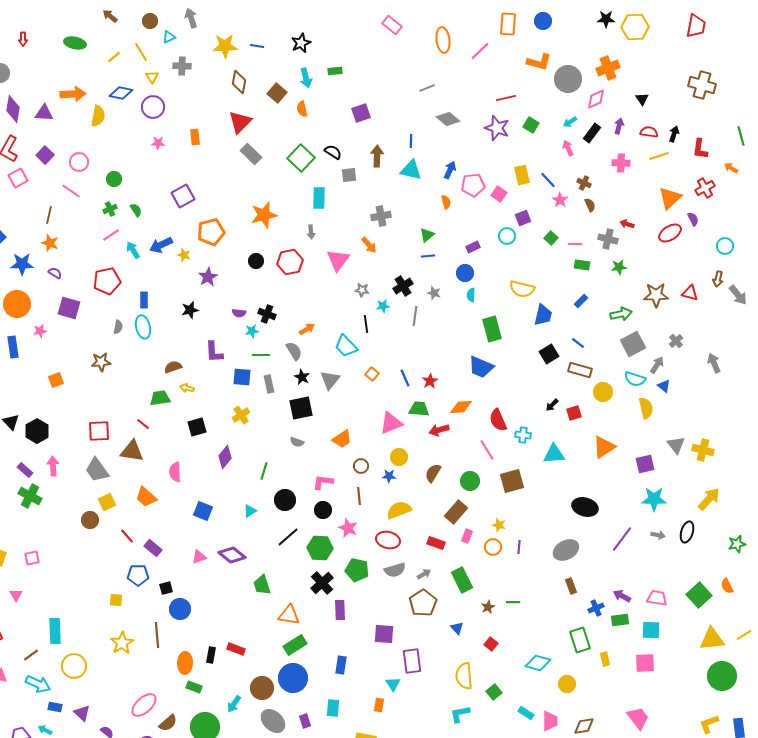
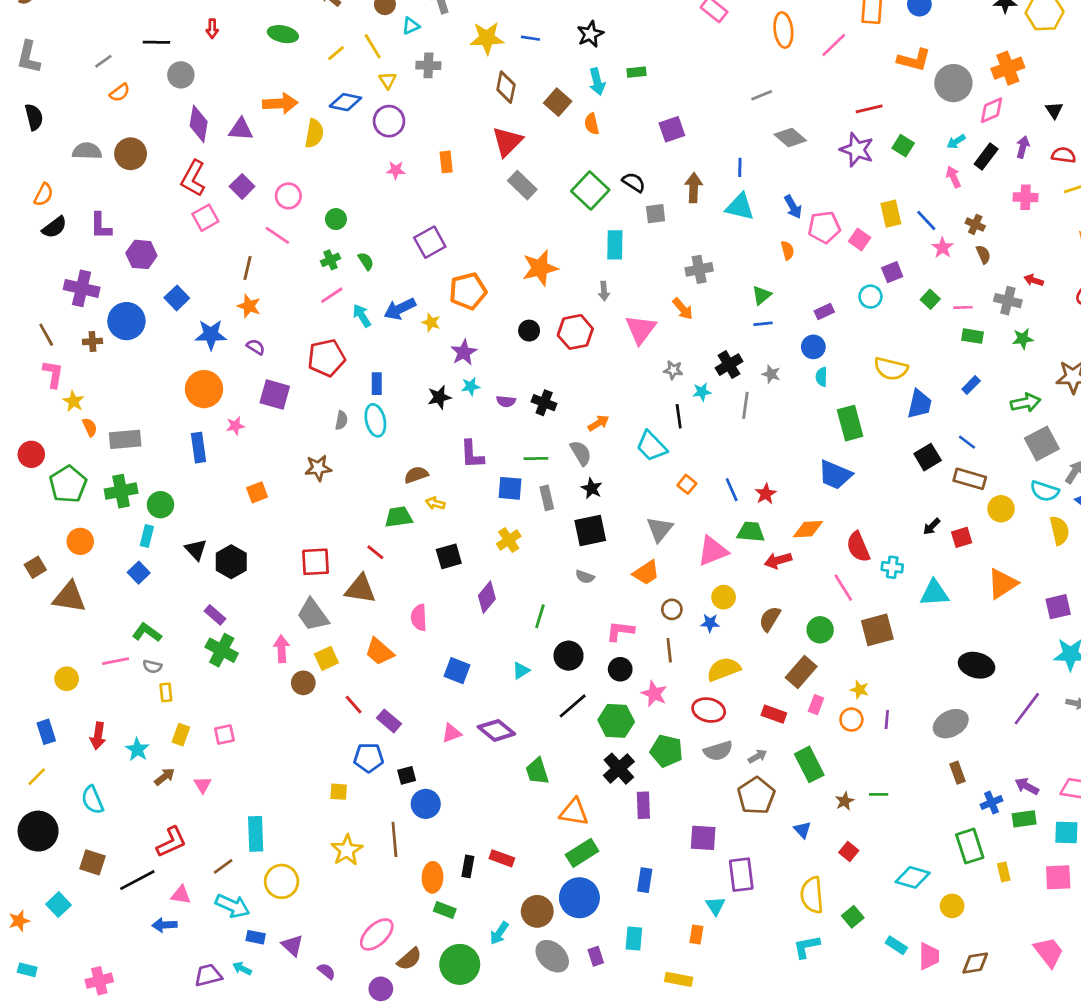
blue arrow: (450, 170) -> (793, 207), turned 126
cyan star: (252, 331) -> (471, 386), moved
gray triangle: (330, 380) -> (660, 529), moved
pink arrow: (53, 466) -> (282, 649), moved

